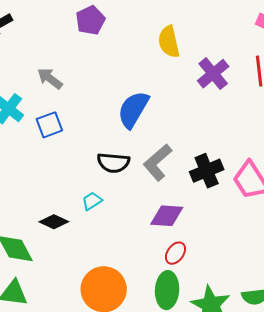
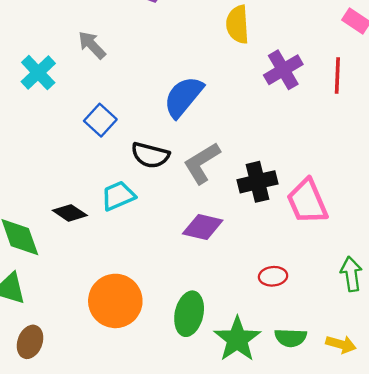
blue square: (49, 125) -> (100, 120), moved, turned -36
cyan trapezoid: (92, 201) -> (118, 196), size x1.4
red ellipse: (175, 253) -> (273, 276), moved, turned 40

